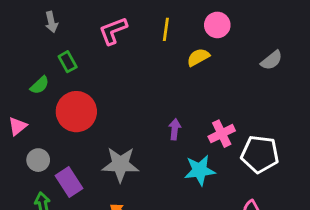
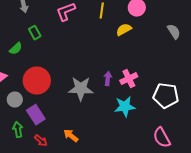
gray semicircle: (272, 60) -> (174, 32), turned -84
red circle: (76, 112) -> (37, 81), moved
pink cross: (222, 134) -> (129, 79), moved
gray star: (120, 164) -> (81, 89), moved

